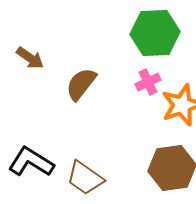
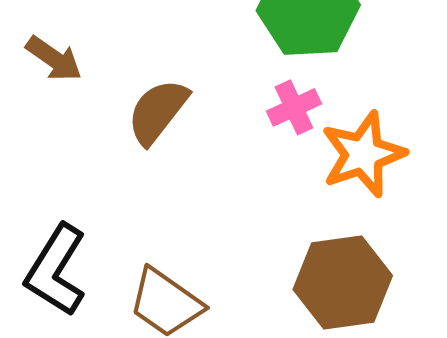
black L-shape: (31, 162) -> (56, 270), turned -90

